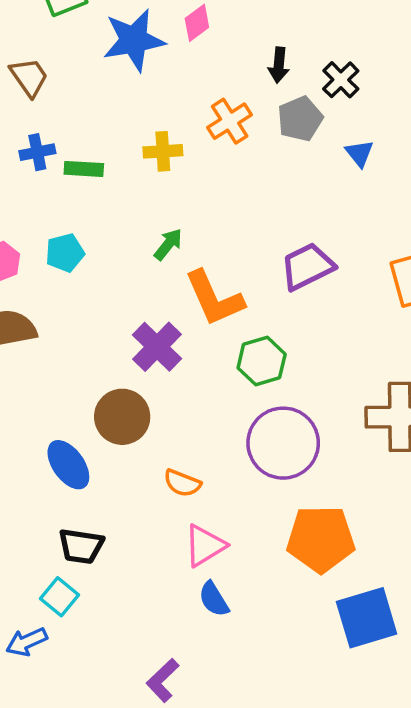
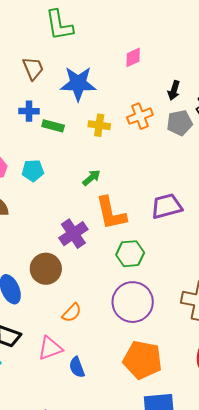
blue star: (134, 40) -> (78, 84), moved
orange semicircle: (182, 483) -> (72, 313), turned -80
pink triangle: (205, 546) -> (50, 348), moved
blue semicircle: (214, 599) -> (77, 367), moved

